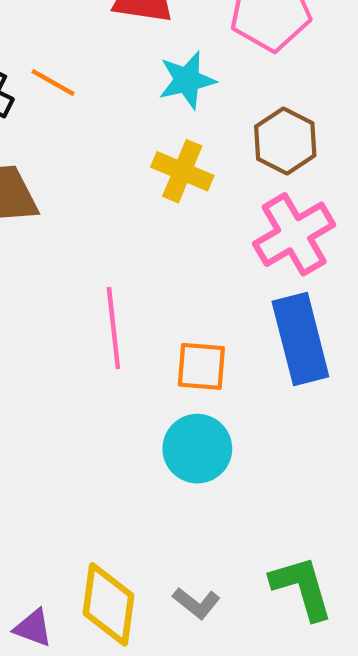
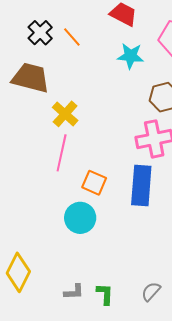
yellow cross: (182, 171) -> (65, 114), moved
green L-shape: (302, 588) -> (105, 294), size x0.7
gray L-shape: (196, 603) -> (74, 292), moved, turned -60

